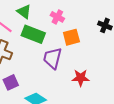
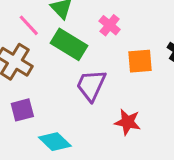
orange square: (71, 37) -> (140, 61), moved

